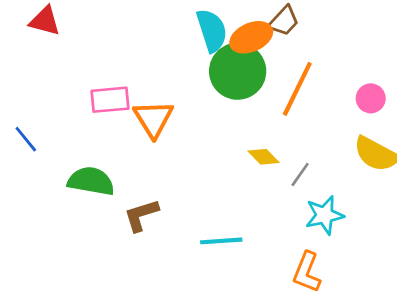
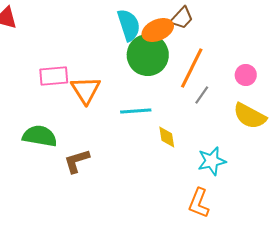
yellow diamond: (263, 157) -> (167, 137), moved, turned 35
gray line: (300, 174) -> (202, 95), moved
cyan line: (221, 241) -> (136, 111), moved

